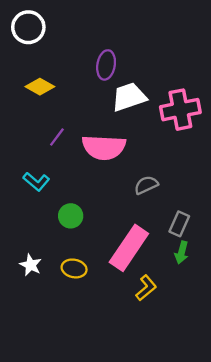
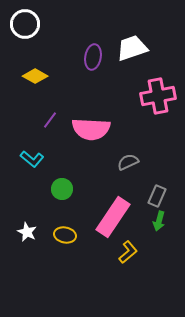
white trapezoid: (129, 97) -> (132, 48), moved

